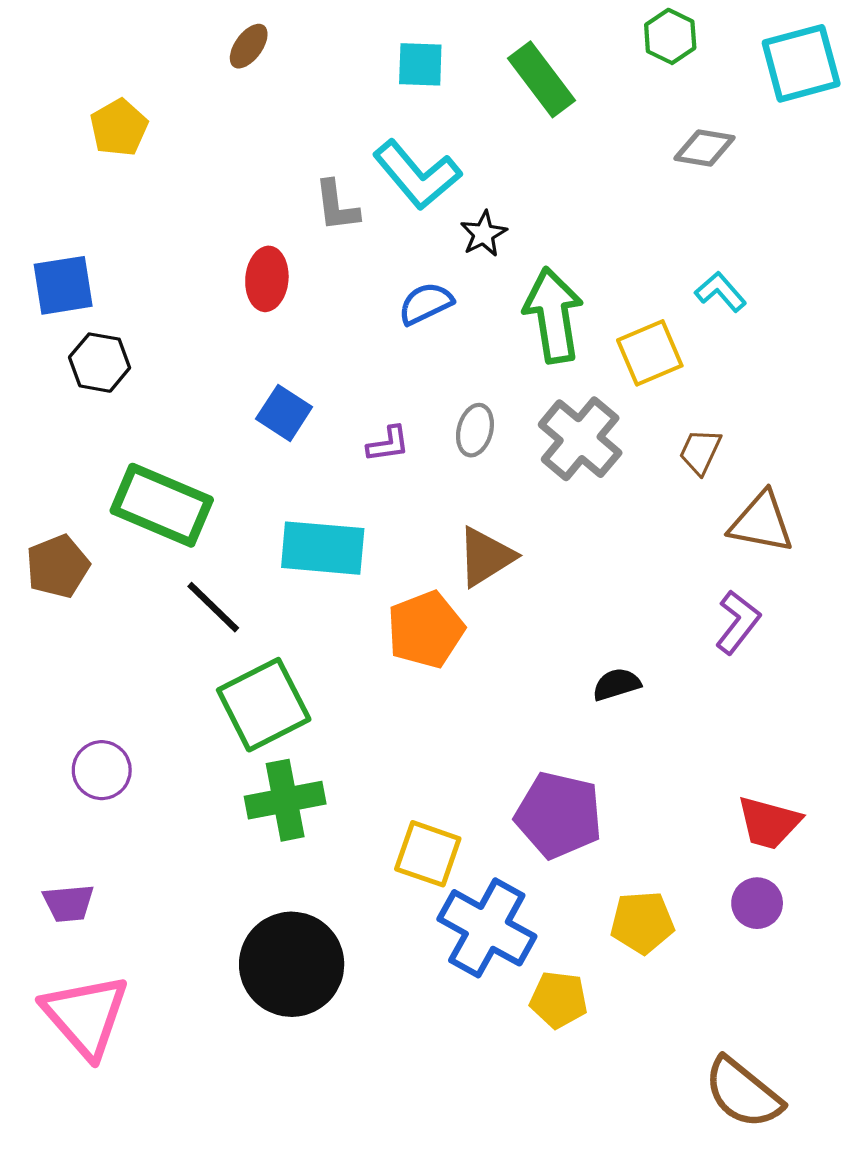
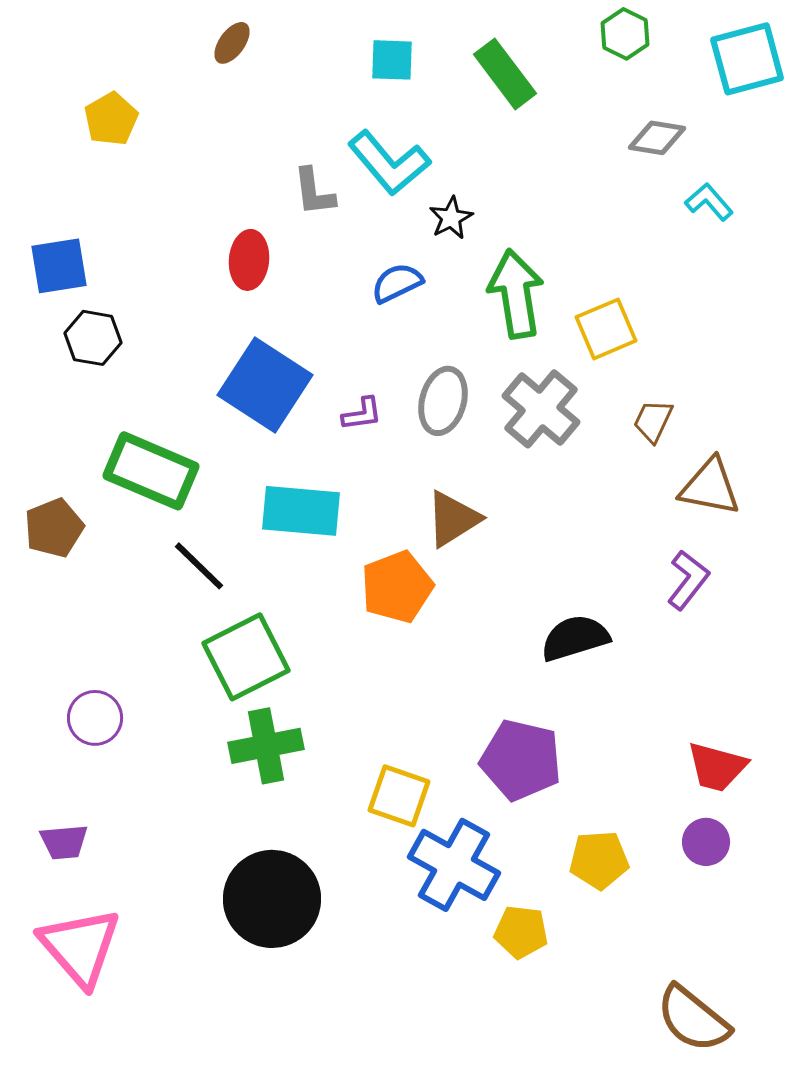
cyan L-shape: (721, 292) -> (709, 202), moved
blue square: (284, 413) -> (265, 385), size x1.8
gray ellipse: (475, 430) -> (443, 401), size x1.4
black semicircle: (617, 684) -> (575, 638), size x1.5

